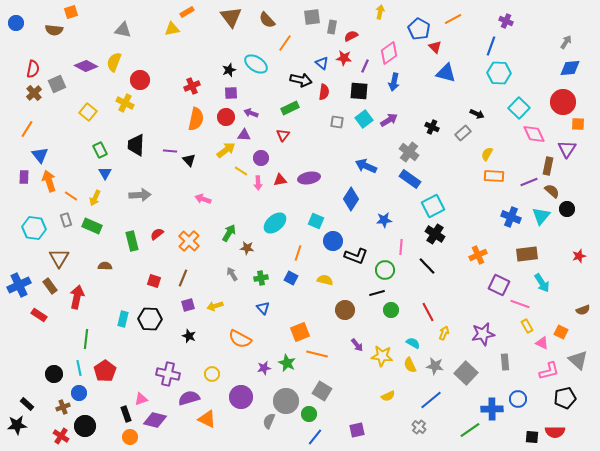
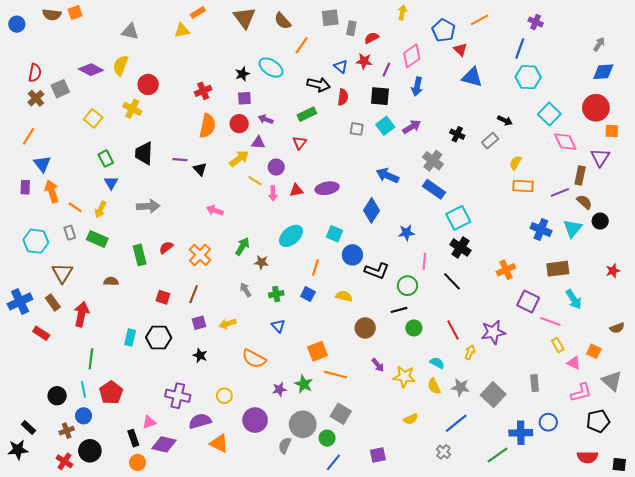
brown semicircle: (54, 30) -> (52, 15), moved
purple star: (483, 334) -> (493, 332), moved
black square: (532, 437) -> (619, 465), moved

